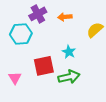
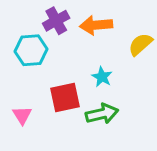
orange arrow: (65, 17) -> (96, 25), size x1.5

